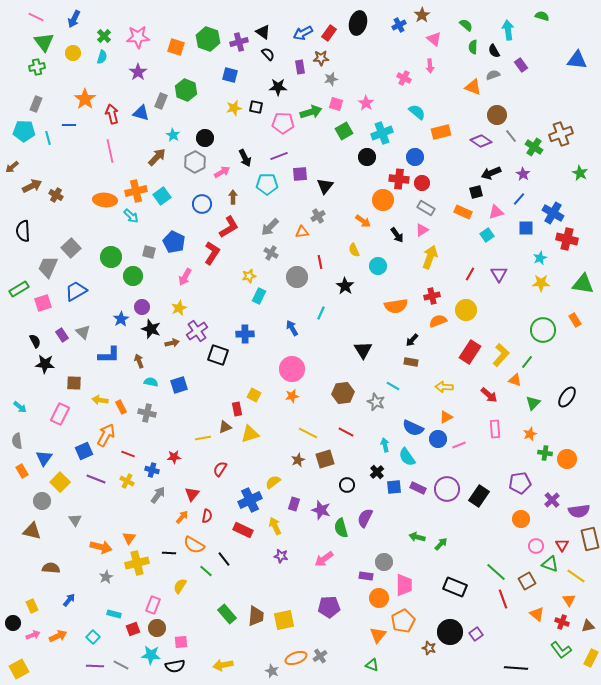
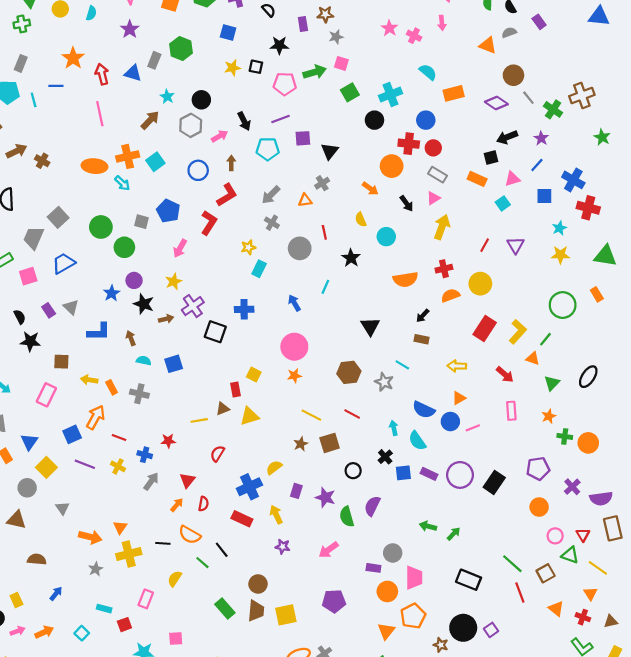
pink star: (366, 103) -> (389, 28), moved
brown circle: (157, 628) -> (258, 584), moved

